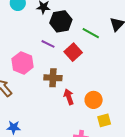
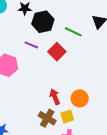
brown cross: (53, 78) -> (47, 118), moved, turned 30
yellow square: (104, 120) -> (67, 117), moved

